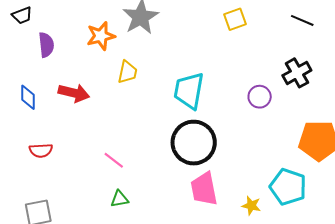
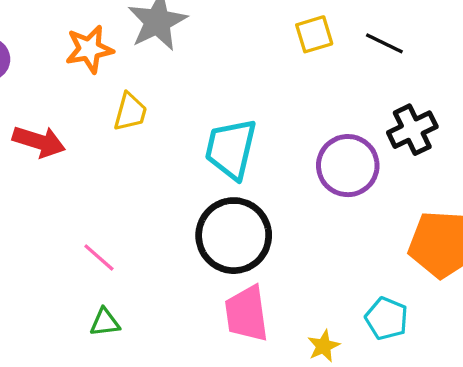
black line: (302, 20) -> (384, 43), moved
purple circle: (260, 97) -> (348, 166), size x1.6
cyan pentagon: (288, 187) -> (387, 318), size x0.7
yellow star: (251, 206) -> (324, 346), turned 30

